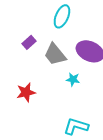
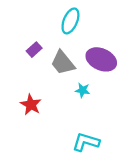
red star: (26, 92) -> (31, 105), turned -30

